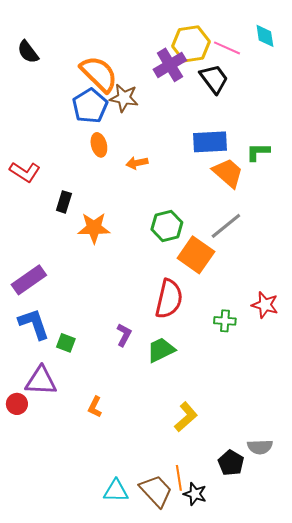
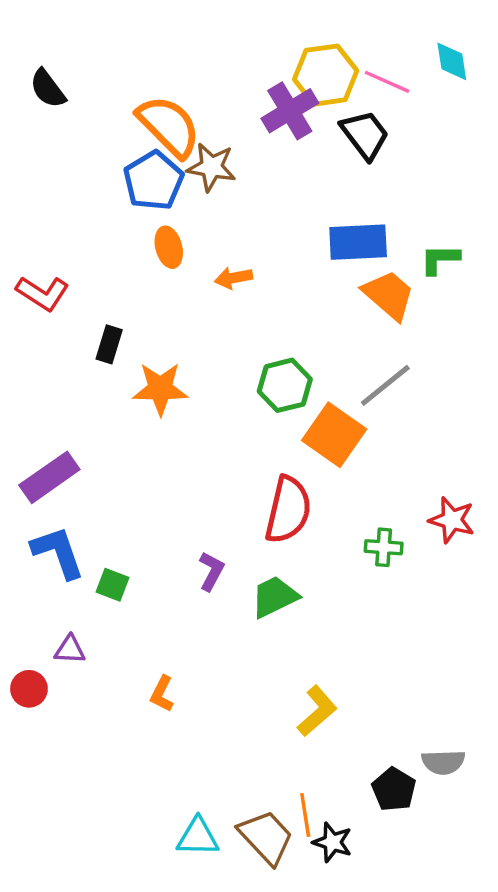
purple triangle: (41, 381) -> (70, 650), size x0.6

